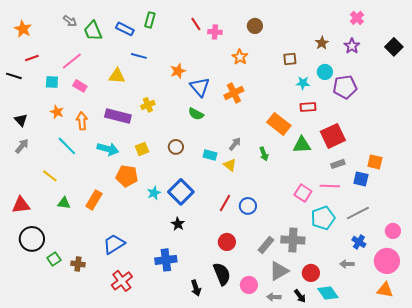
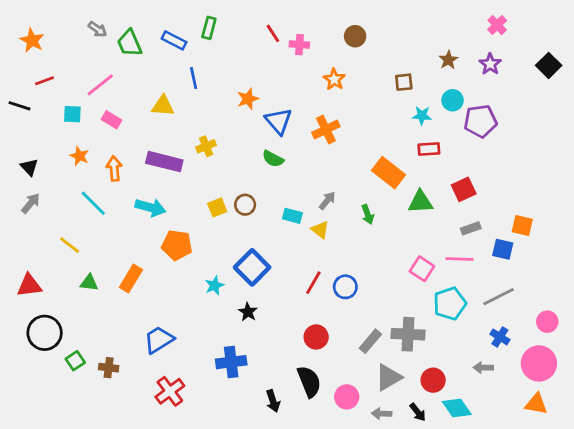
blue line: (139, 56) -> (194, 78), turned 63
red square: (333, 136) -> (464, 189), size x0.7
yellow square: (142, 149) -> (217, 207), moved
cyan star: (154, 193) -> (214, 285), moved

